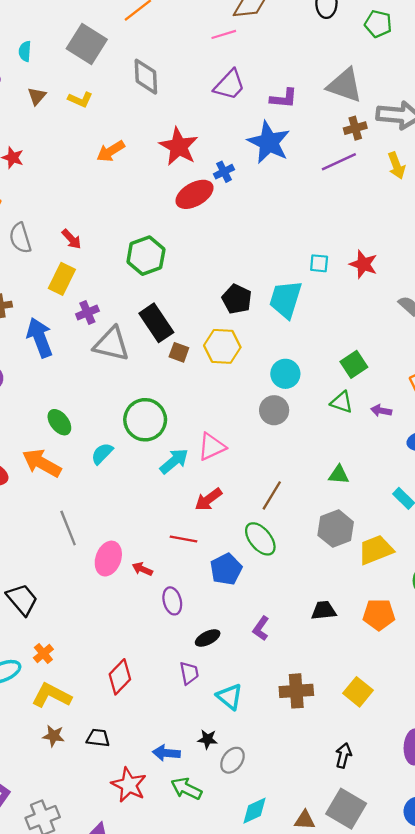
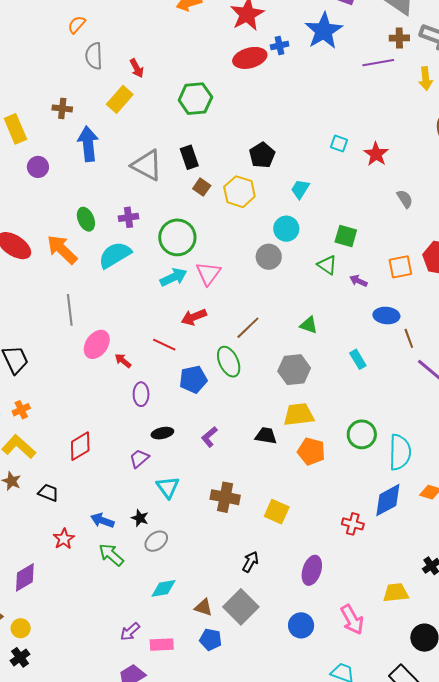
cyan trapezoid: (286, 299) -> (300, 189), moved, size x0.6
purple cross: (87, 313) -> (128, 217), moved
black rectangle: (156, 323) -> (189, 157), size x0.7
green square: (354, 364) -> (346, 236), turned 35
green circle: (145, 420) -> (177, 237), moved
pink triangle: (212, 447) -> (208, 273), turned -44
cyan semicircle: (102, 454) -> (115, 255), size x1.6
yellow trapezoid: (376, 550) -> (299, 415), moved
purple trapezoid: (189, 673) -> (139, 458), turned -135
yellow square: (358, 692) -> (277, 512), turned -30
red star: (129, 785) -> (64, 539), size x0.7

